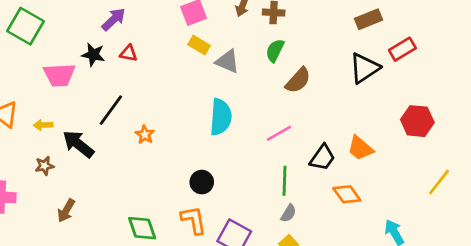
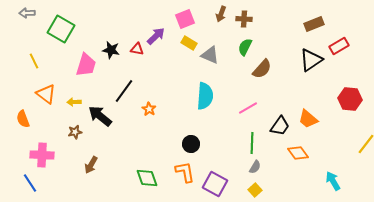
purple arrow: (114, 19) -> (156, 36), moved
pink trapezoid: (59, 75) -> (86, 65), turned -70

